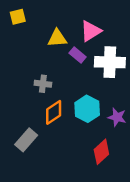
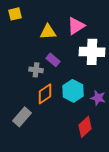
purple rectangle: (78, 55) -> (53, 60), moved

